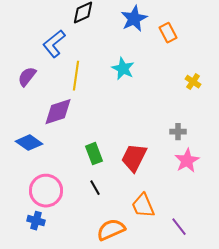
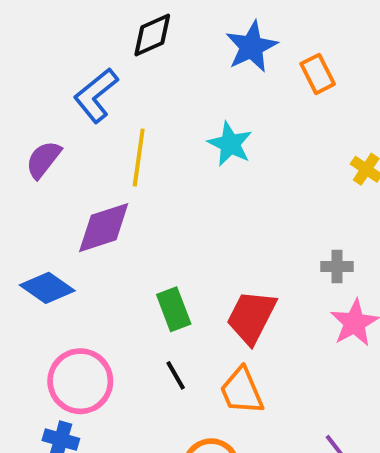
orange trapezoid: (143, 206) -> (242, 391), moved

